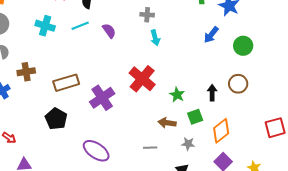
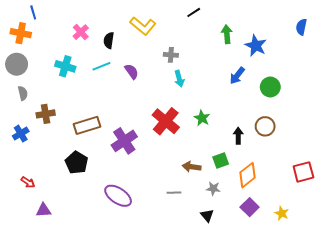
green star: (177, 95) -> (202, 118), moved

